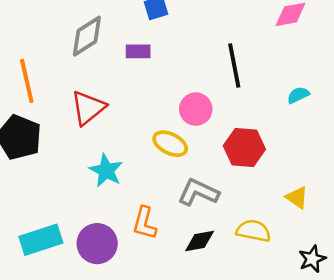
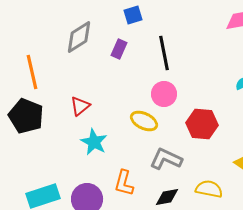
purple rectangle: (138, 51) -> (119, 49), turned -66
black line: (234, 66) -> (164, 53), moved
red triangle: (88, 108) -> (80, 106), moved, size x0.7

